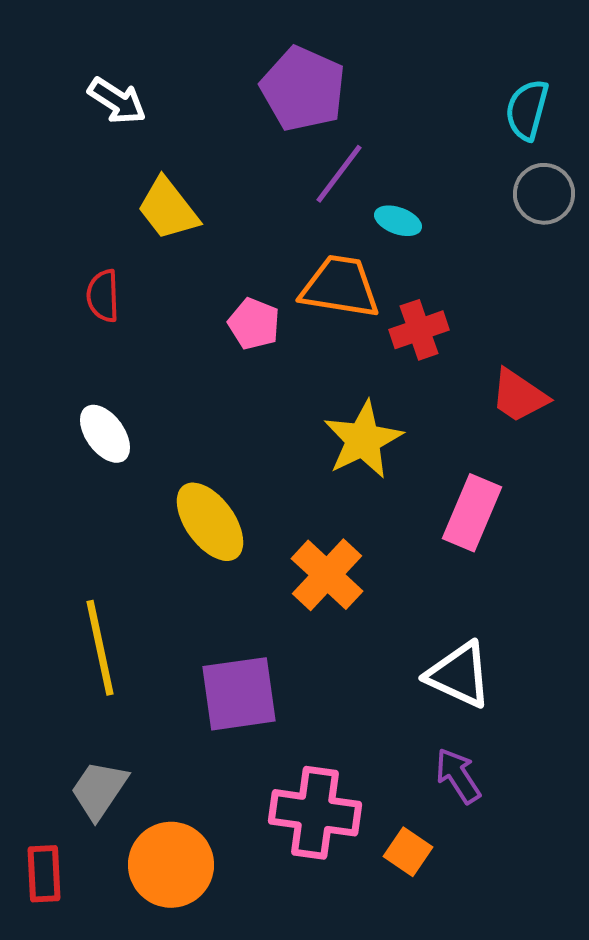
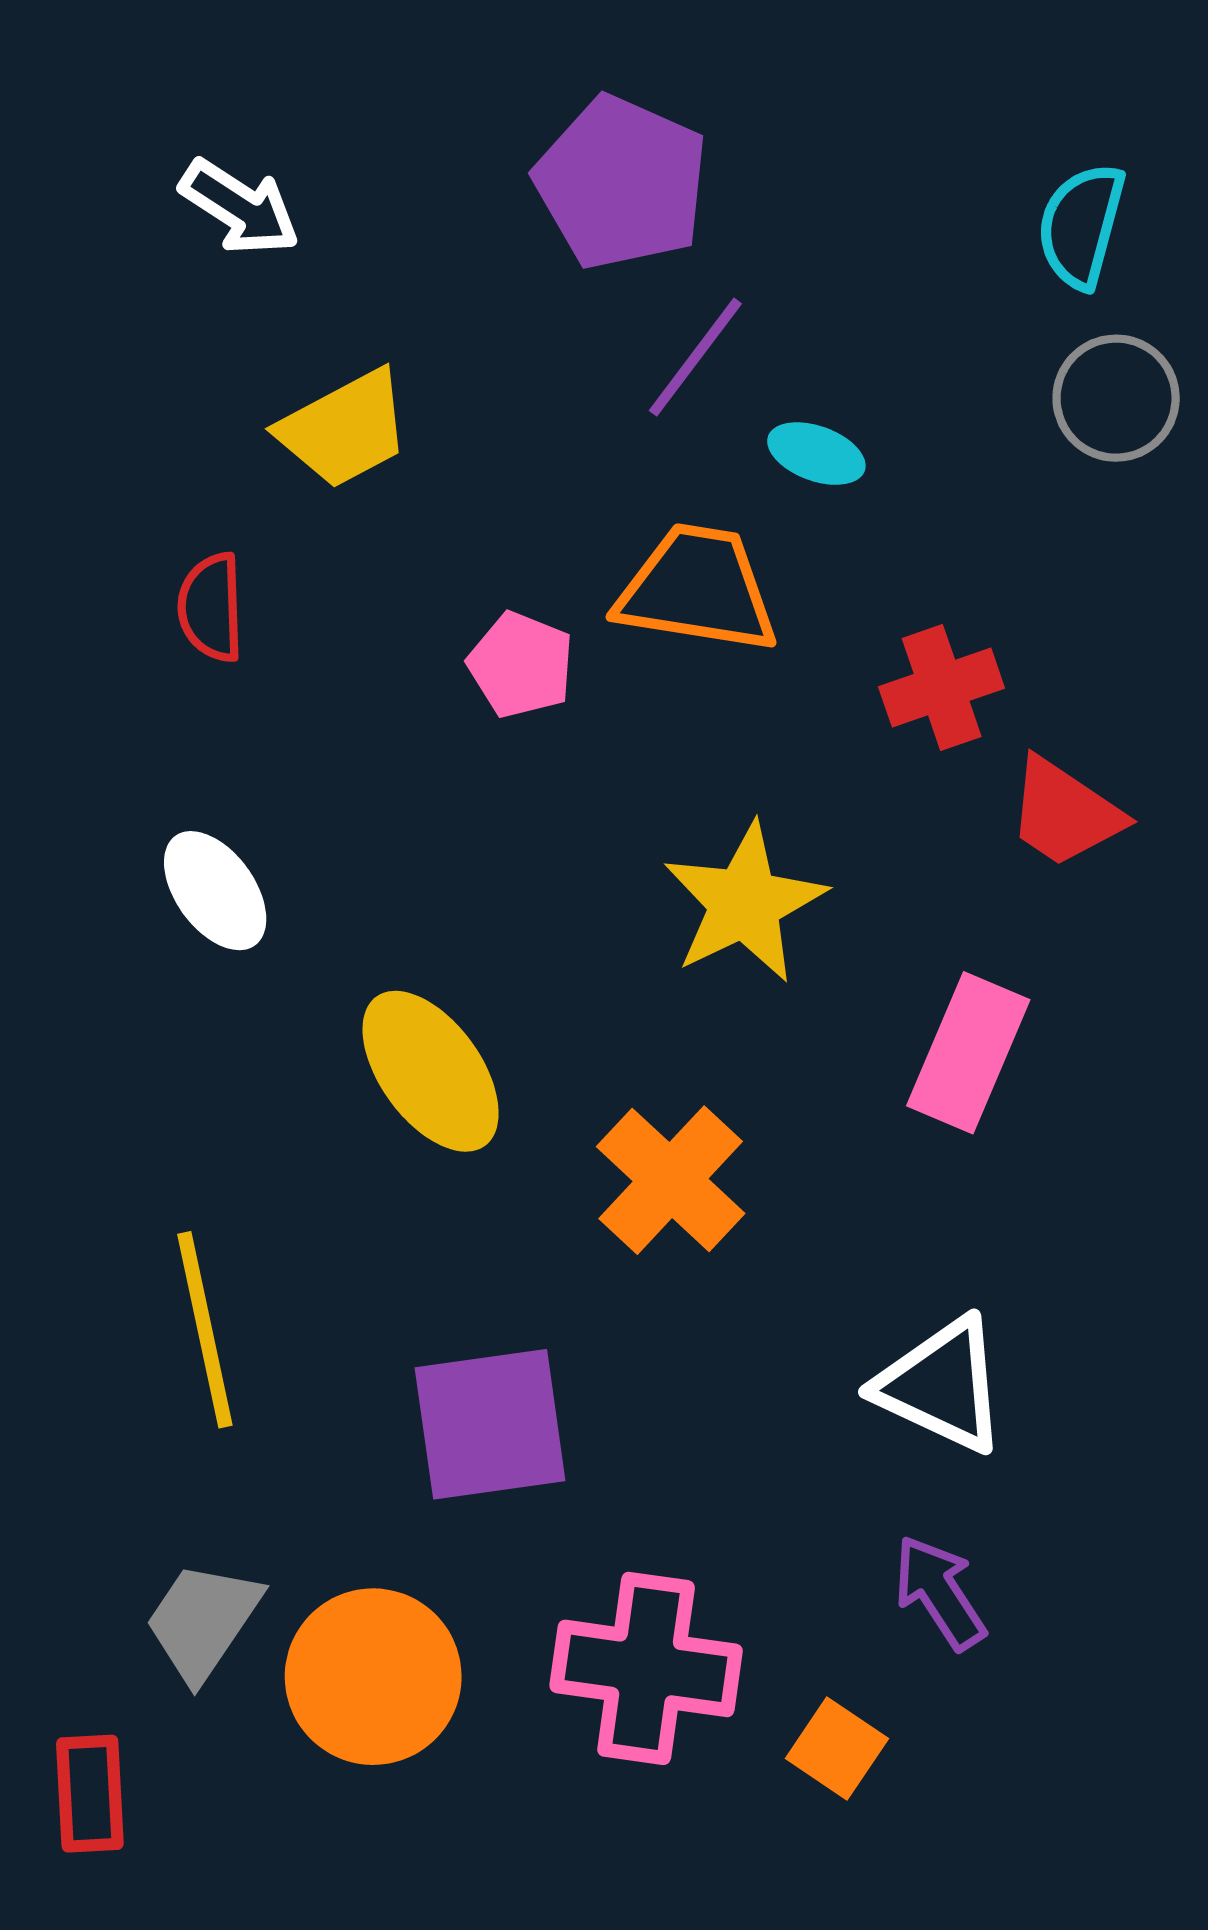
yellow trapezoid: (168, 209) -> (344, 429), turned -80
red cross: (419, 330) -> (942, 687), moved
orange circle: (171, 865) -> (373, 1677), moved

